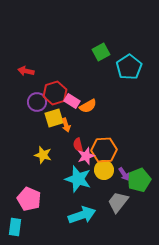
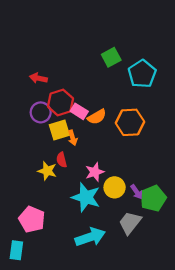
red arrow: (26, 71) -> (38, 78), moved
red semicircle: (78, 145) -> (62, 160), moved
orange hexagon: (104, 150) -> (130, 122), moved

